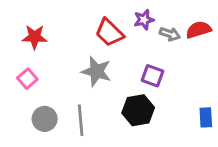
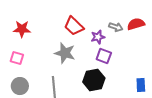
purple star: (144, 20) -> (98, 37), moved
pink square: (27, 79) -> (17, 58), turned -32
gray circle: (45, 119) -> (20, 86), moved

